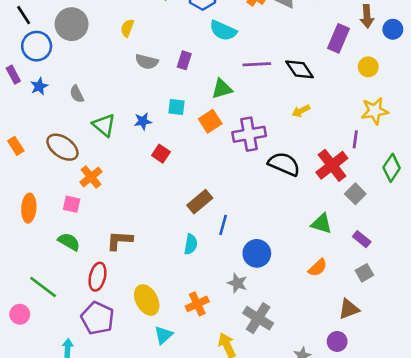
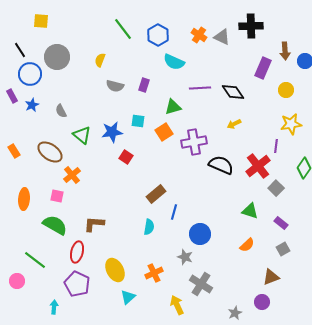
blue star: (143, 121) -> (112, 132), size x1.5
green semicircle: (69, 242) -> (55, 225), size x1.4

